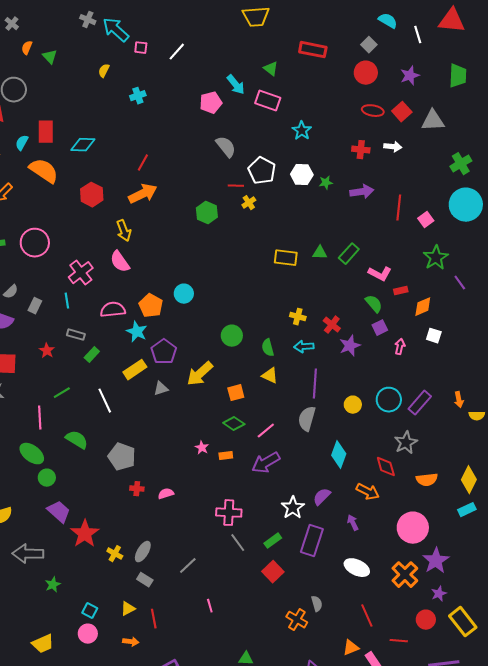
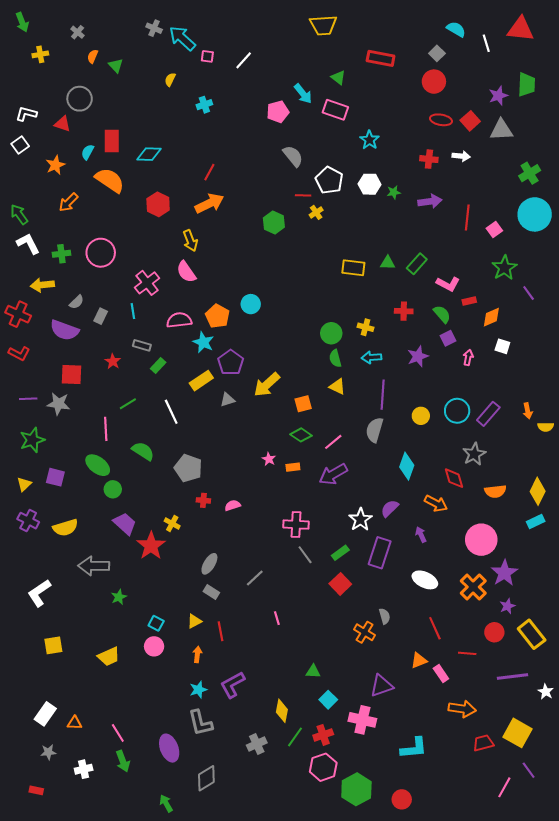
purple star: (410, 76) -> (498, 96), moved
red cross: (332, 325) -> (404, 311), moved, turned -36
green circle: (232, 336) -> (331, 333), moved
yellow cross: (115, 554) -> (172, 524), moved
orange arrow: (131, 642) -> (197, 654), turned -91

